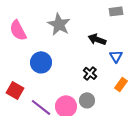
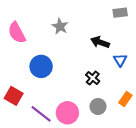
gray star: (59, 24) -> (60, 26), size x0.7
orange rectangle: (121, 84) -> (125, 99), moved
gray circle: (87, 100) -> (98, 106), moved

